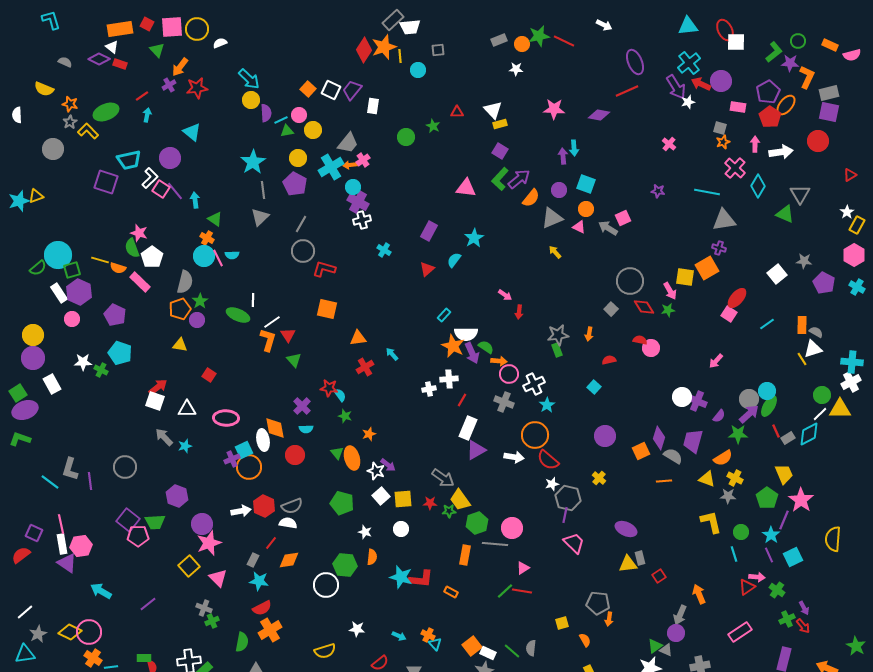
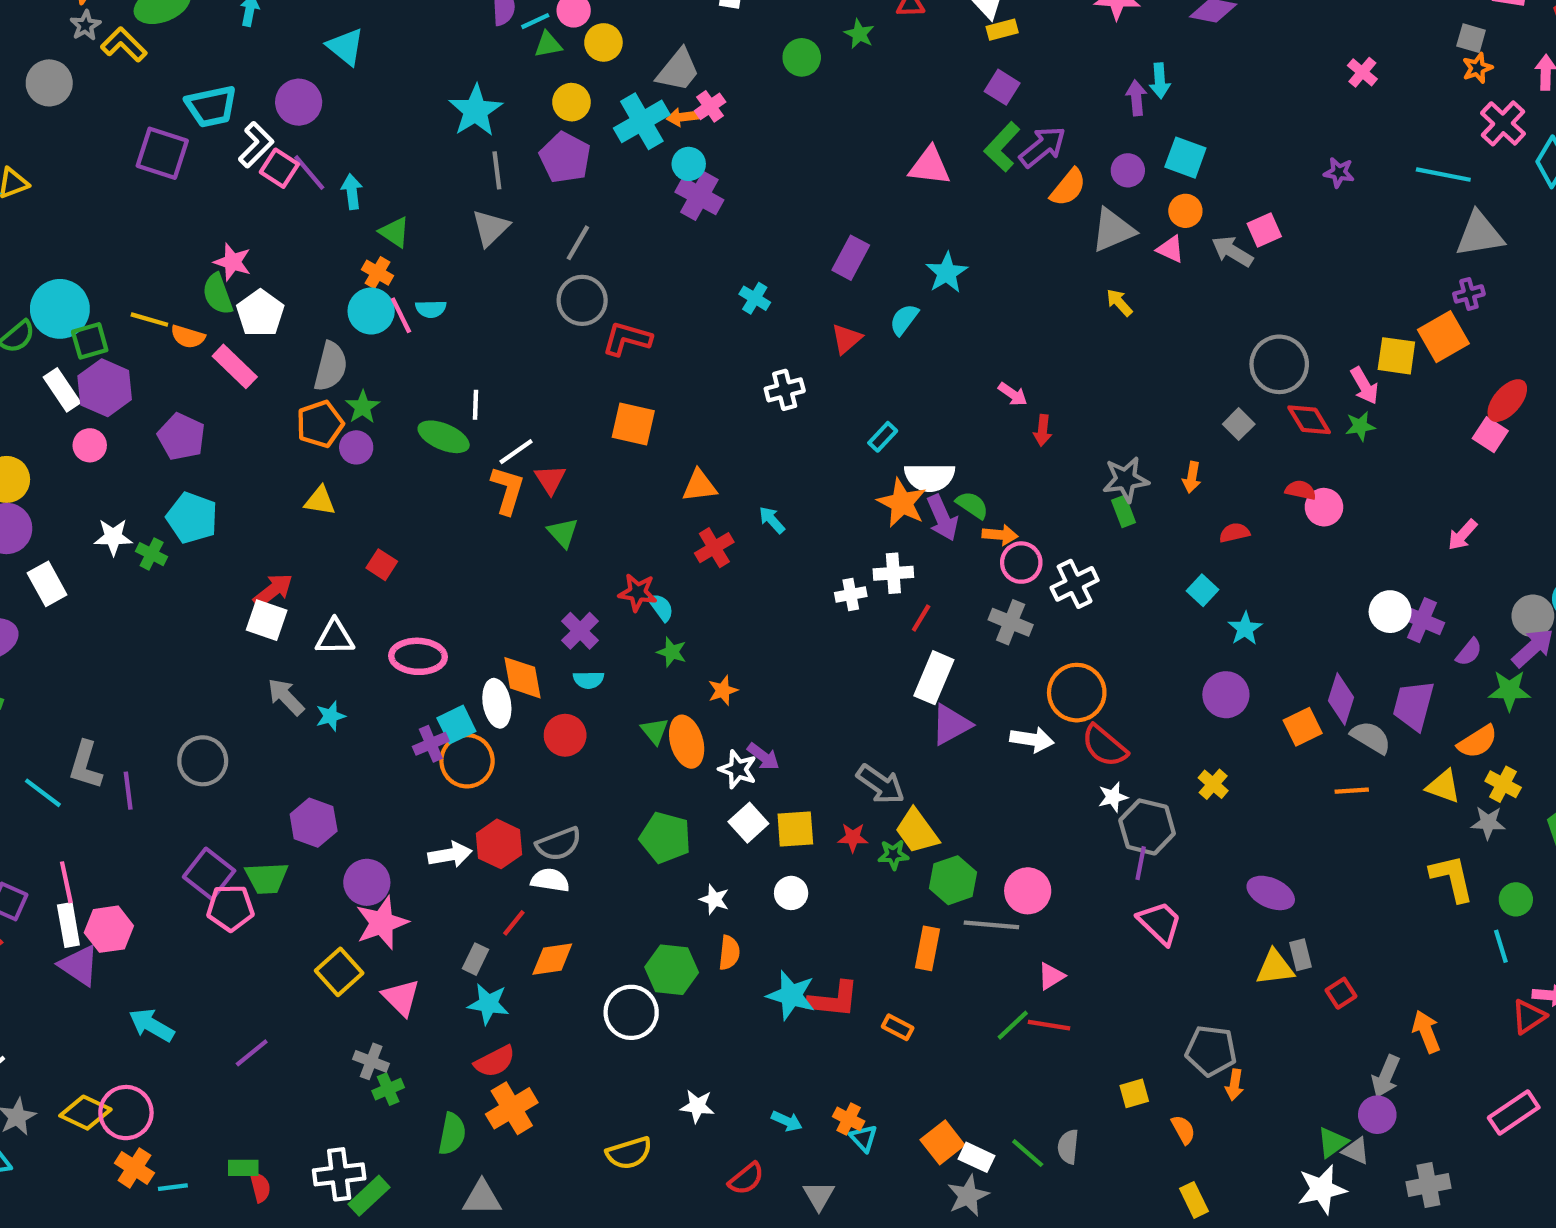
white cross: (362, 220) -> (785, 390), moved
purple cross: (719, 248) -> (1469, 294), turned -32
cyan star: (547, 405) -> (1245, 629), moved

